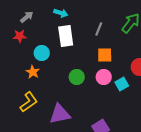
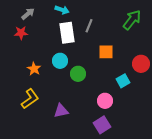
gray line: (99, 29) -> (89, 26), moved
cyan circle: (42, 53) -> (60, 61), moved
pink circle: (104, 77) -> (105, 101), moved
purple triangle: (60, 114) -> (61, 111), size x0.7

